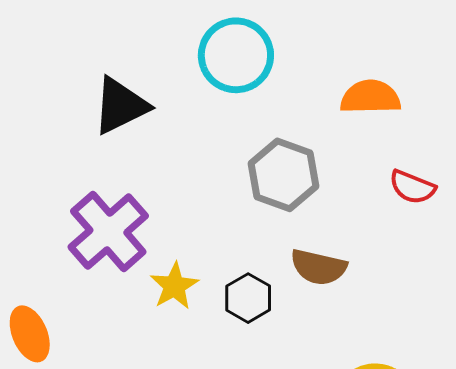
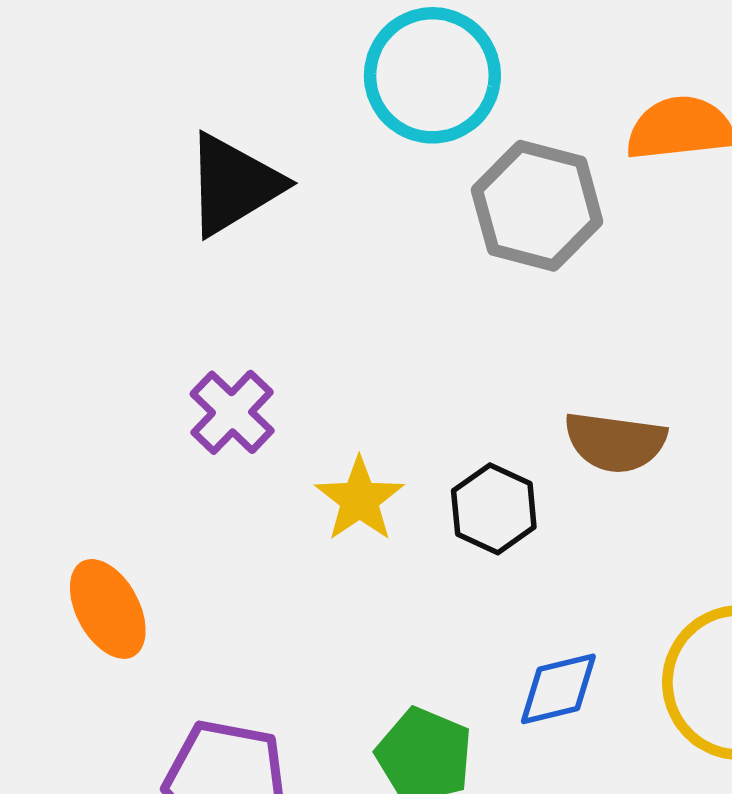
gray hexagon: (283, 175) -> (537, 206), moved
purple cross: (108, 231) -> (232, 412), size x0.6

